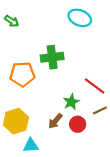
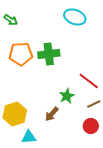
orange pentagon: (22, 74) -> (21, 54), moved
red circle: (78, 124) -> (91, 126), moved

